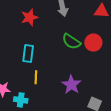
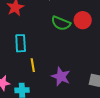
purple star: (71, 85) -> (61, 76), moved

